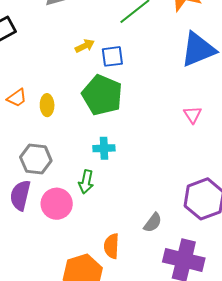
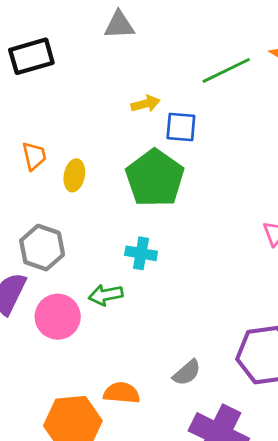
orange trapezoid: (17, 98) -> (34, 156), turned -80
green arrow: (86, 182) -> (106, 295), turned 55
orange semicircle: (111, 246) -> (122, 393), turned 80

